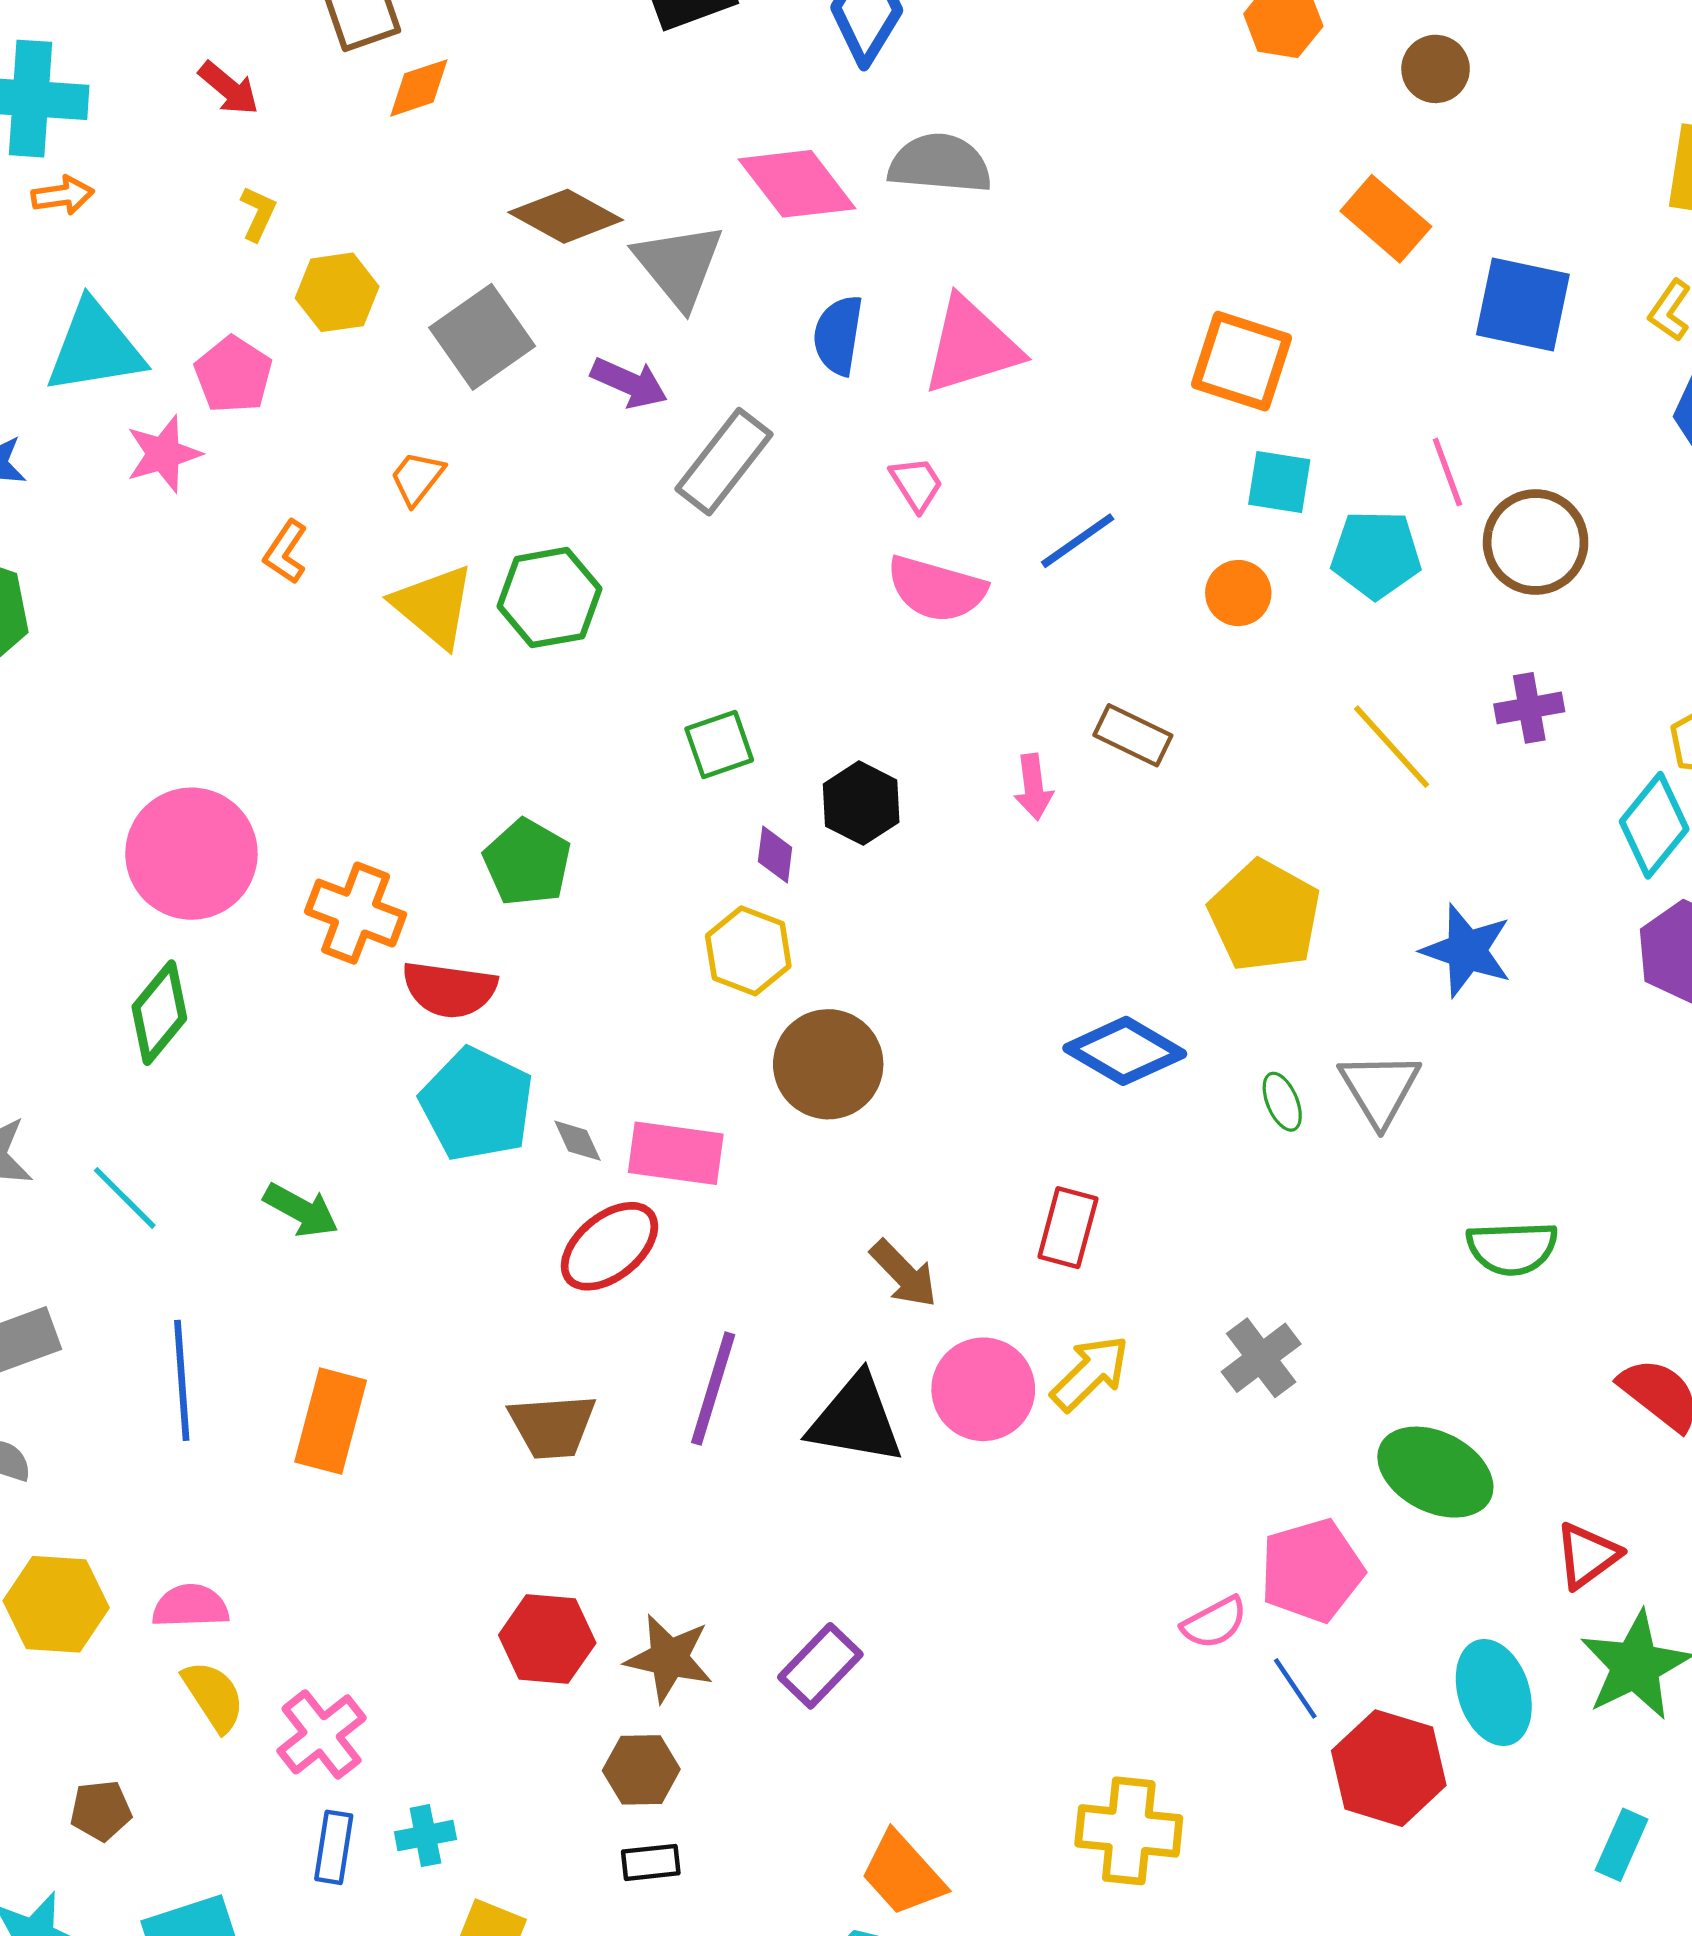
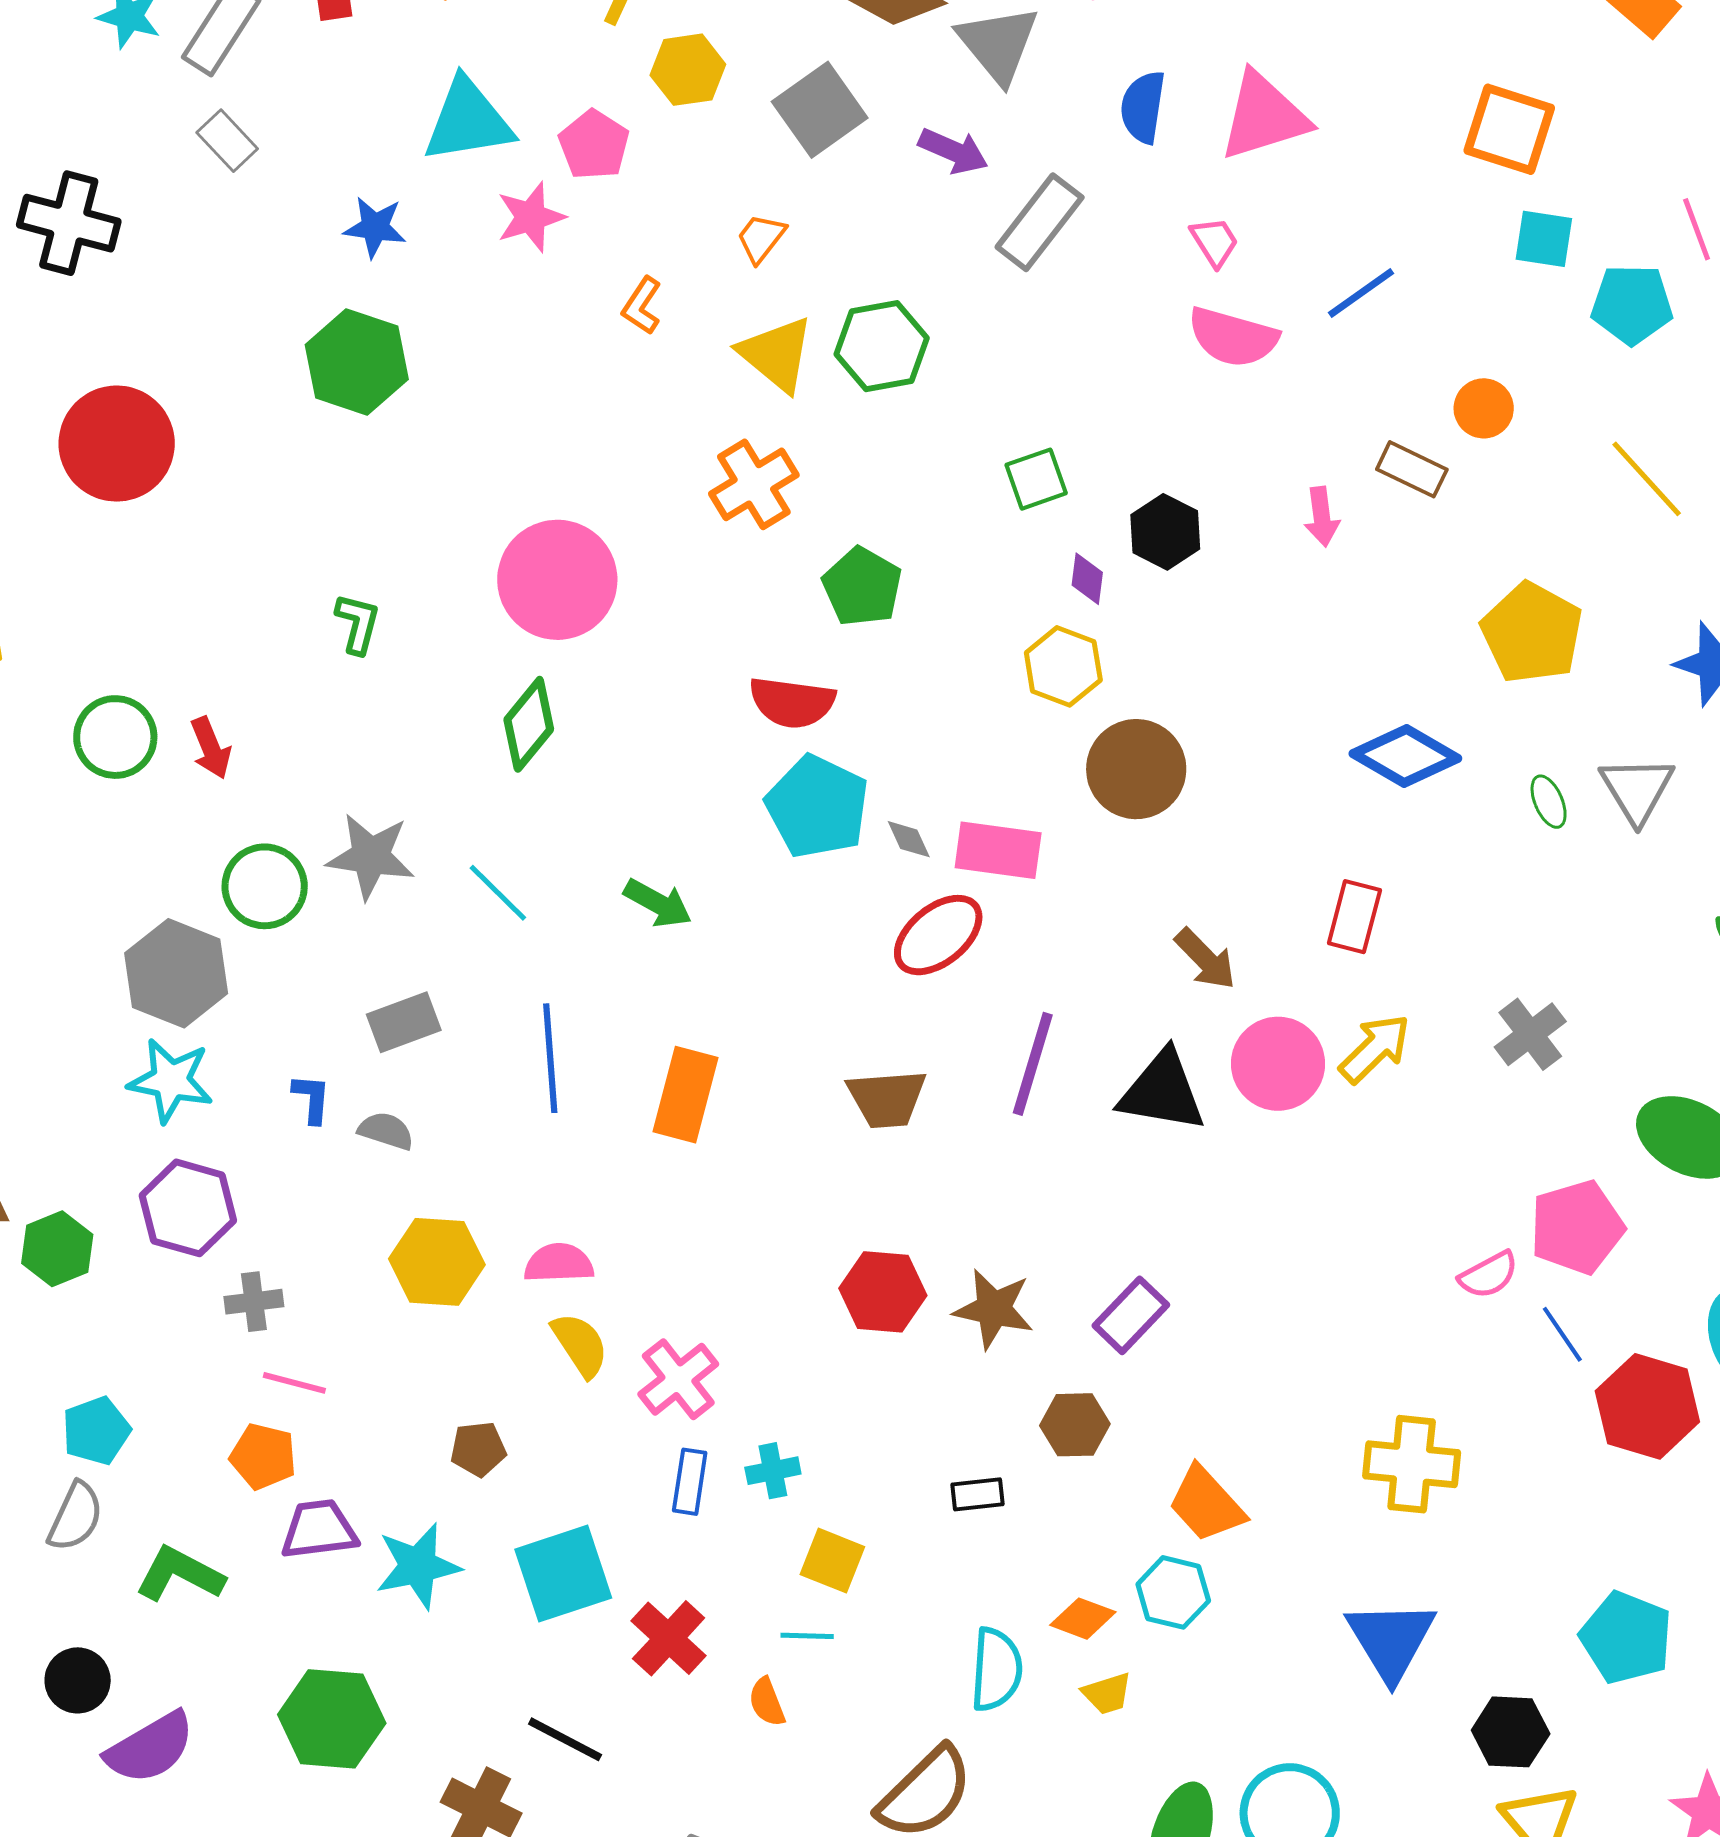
orange circle: (1238, 593) -> (1484, 408), moved
orange cross: (356, 913) -> (754, 484), moved, turned 38
brown hexagon: (641, 1770) -> (1075, 1425), moved

